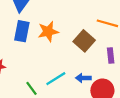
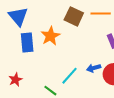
brown square: (84, 41) -> (74, 16), moved

